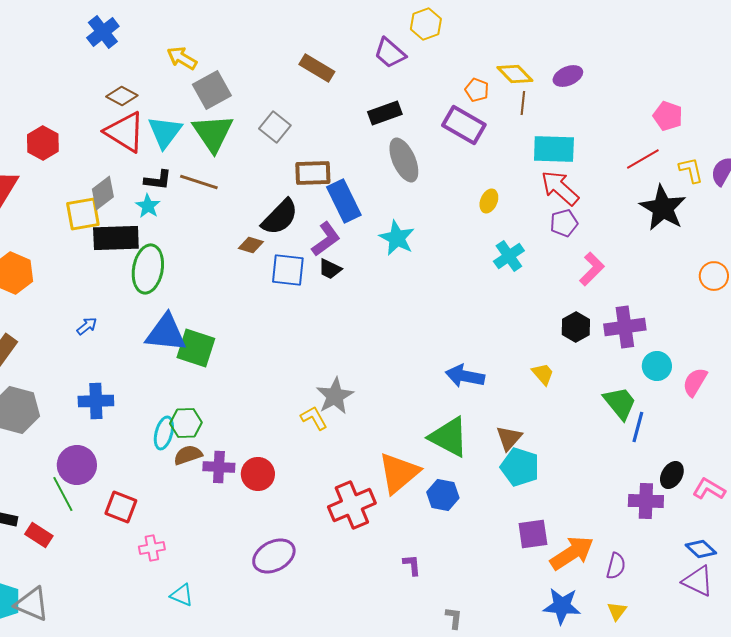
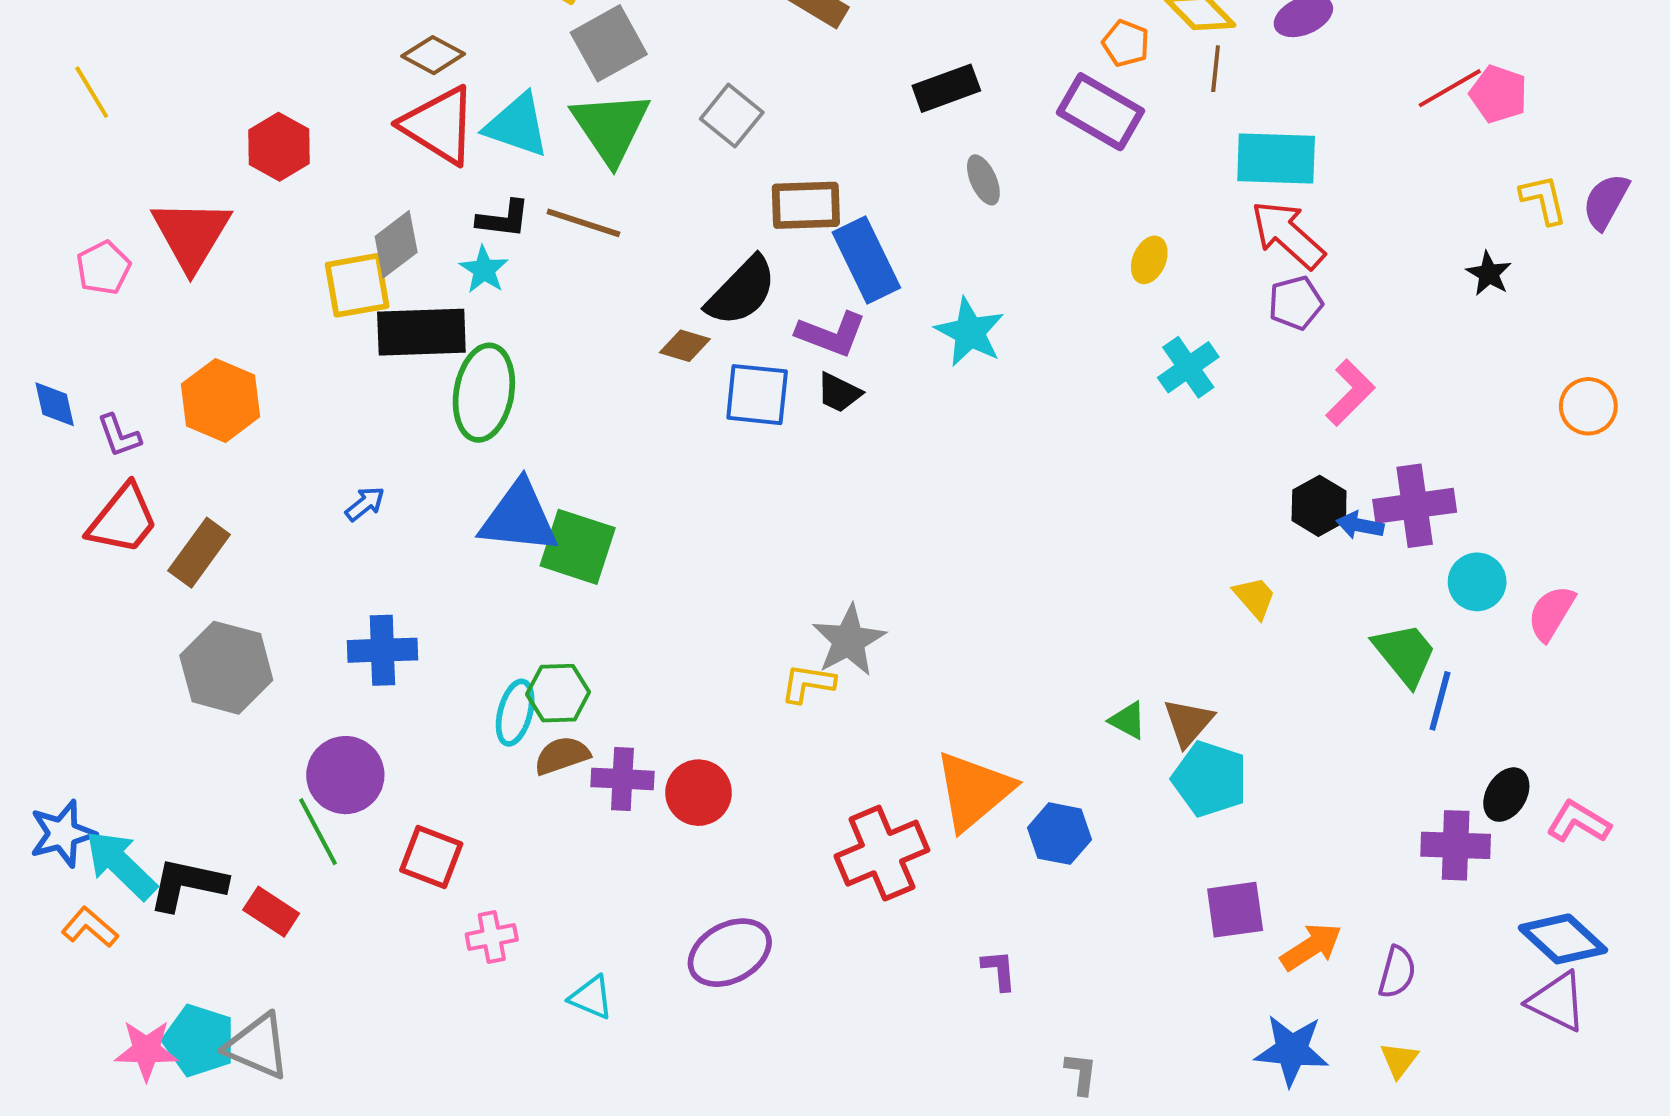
cyan triangle: (165, 132) -> (517, 125), turned -48
red line: (643, 159) -> (1450, 88), moved
gray ellipse: (404, 160) -> (983, 180), size x0.6
black star: (663, 208) -> (1489, 274), size x0.5
purple L-shape: (326, 239) -> (831, 334), turned 57
blue arrow: (465, 376) -> (1360, 525), moved, size x0.6
yellow L-shape: (314, 418) -> (808, 683), turned -52
green triangle: (449, 437) -> (1128, 720), moved, size x0.5
blue diamond: (701, 549) -> (1563, 939), size x1.4
orange arrow: (572, 553) -> (1311, 947), size x0.7
cyan triangle: (182, 595) -> (591, 997), moved

